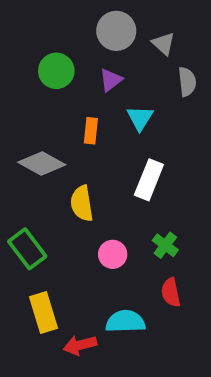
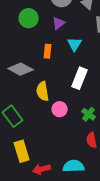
pink circle: (113, 254) -> (60, 109), moved
cyan semicircle: (125, 322) -> (74, 166), moved

